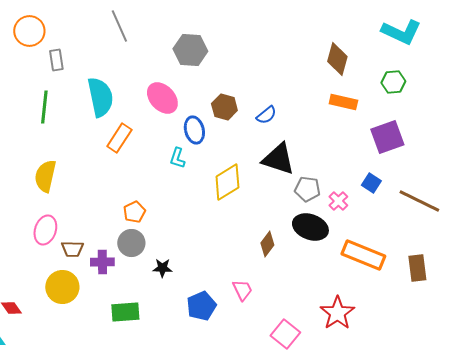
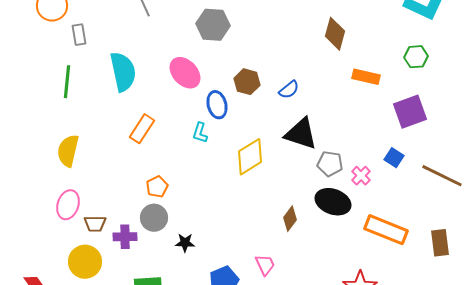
brown diamond: (337, 59) -> (335, 34), moved
orange rectangle: (119, 138) -> (142, 129), moved

